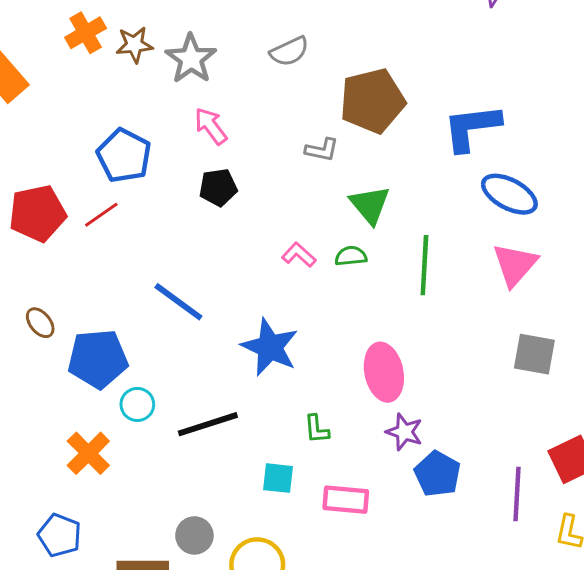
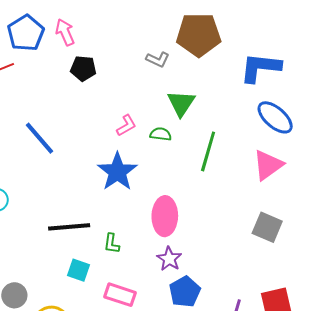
pink arrow: (211, 126) -> (65, 32), moved
pink L-shape: (299, 255) -> (126, 125), turned 95
blue star: (270, 347) -> (117, 172), moved
black line: (208, 424) -> (69, 227), moved

